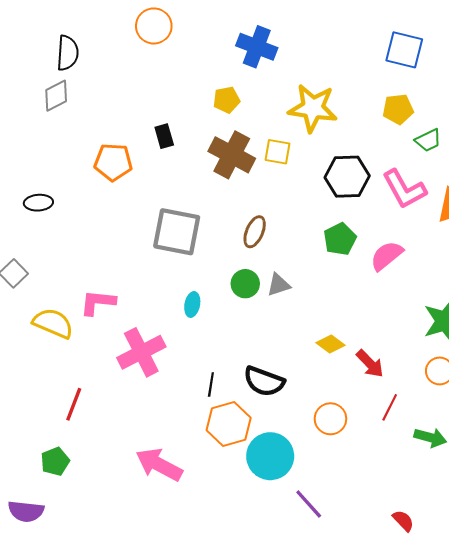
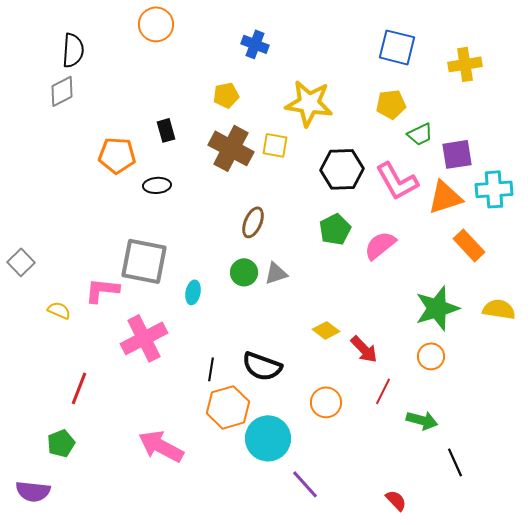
blue cross: (257, 47) -> (255, 44), size x0.7
black ellipse: (38, 203) -> (157, 185), moved
gray square: (177, 232) -> (144, 261), moved
yellow semicircle: (53, 323) -> (59, 310), size x0.6

